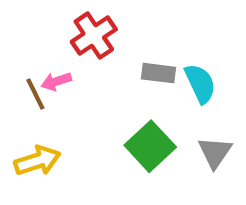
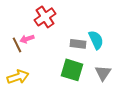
gray rectangle: (158, 73) -> (78, 44), moved
green square: (150, 146) -> (72, 70), turned -30

